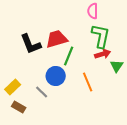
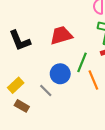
black L-shape: (31, 44) -> (20, 41), moved
green line: (69, 56) -> (82, 62), moved

